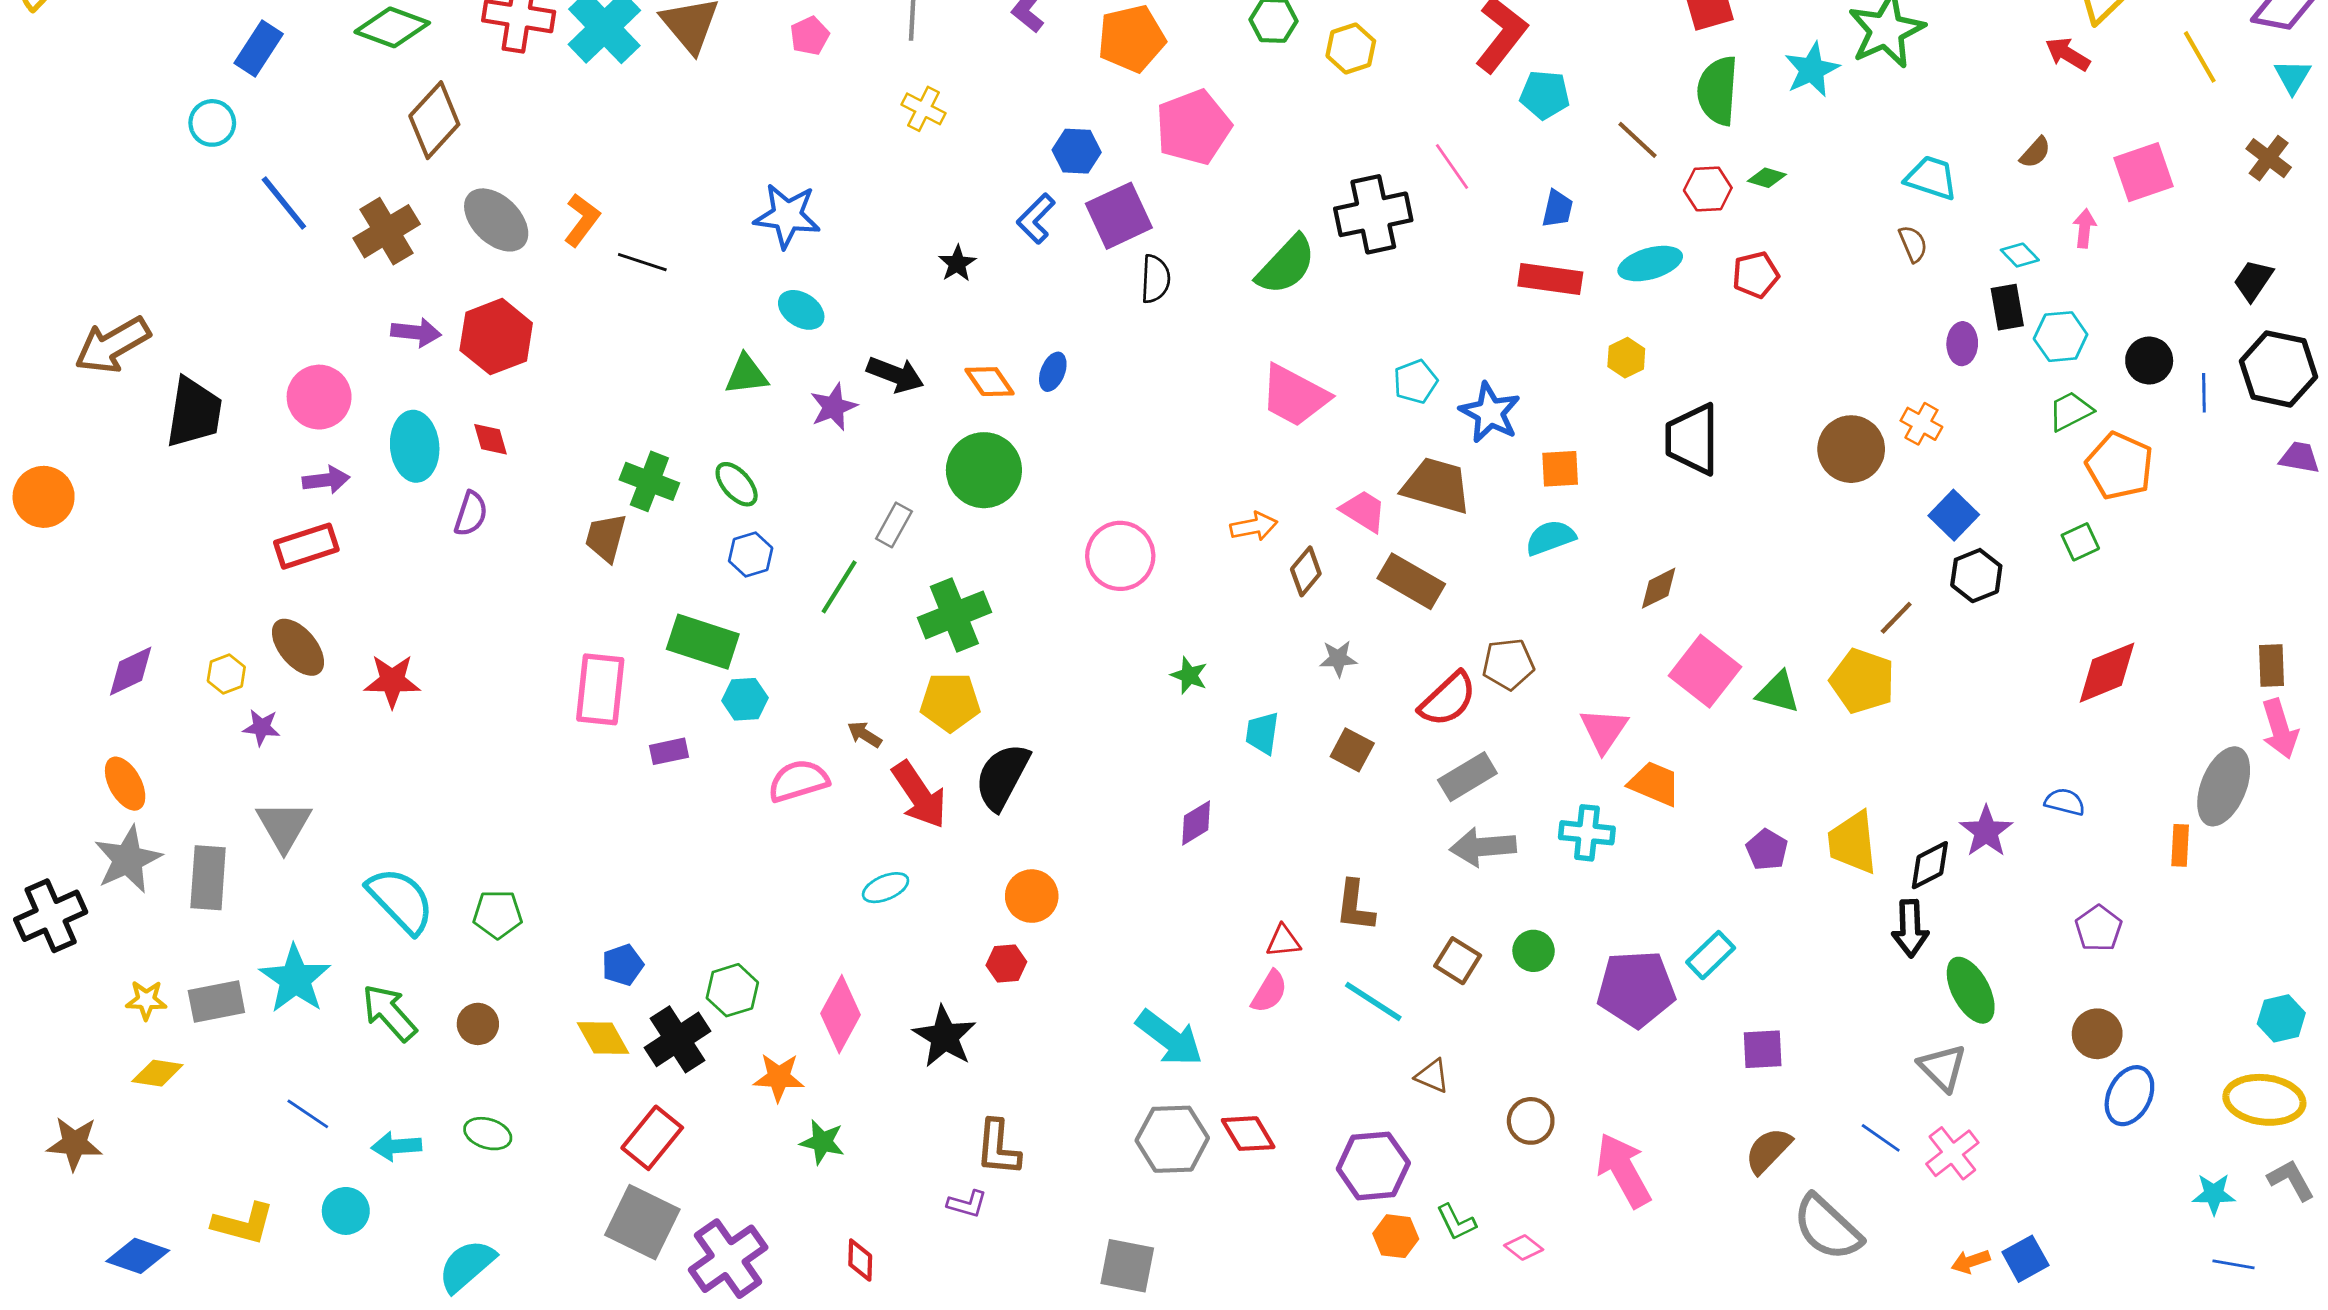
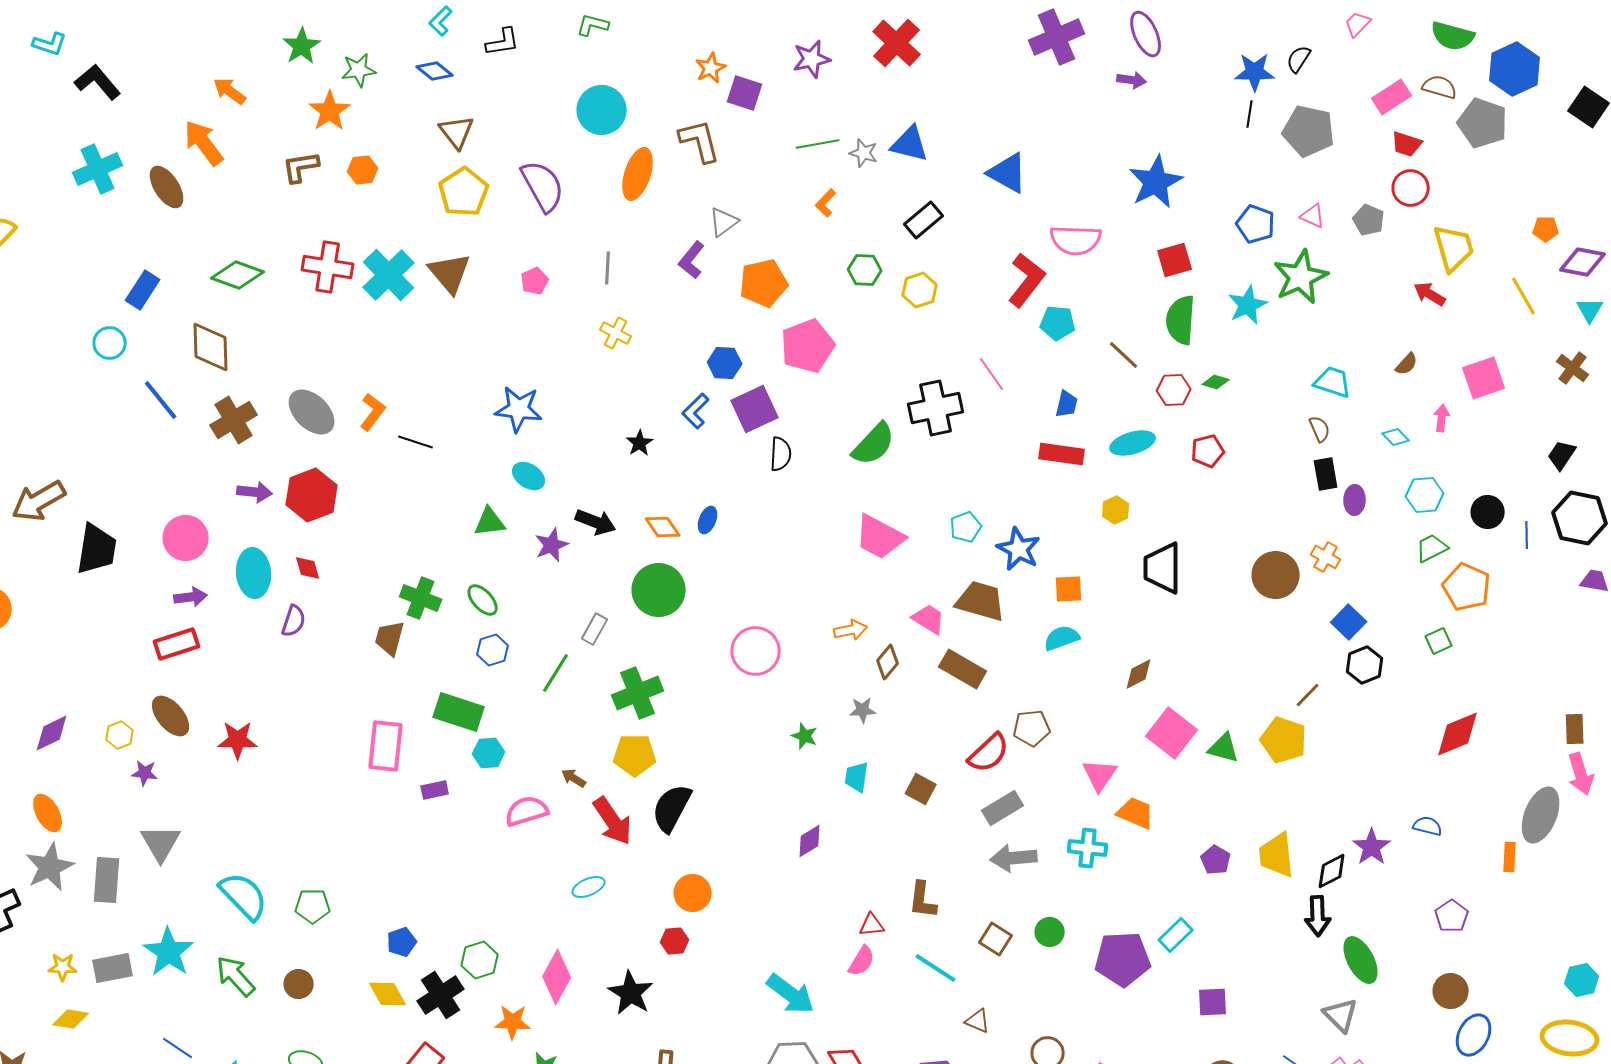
brown diamond: (434, 120) -> (211, 347), moved, turned -44
black rectangle: (2007, 307) -> (1326, 474), moved
gray star: (1338, 658) -> (863, 710), moved

